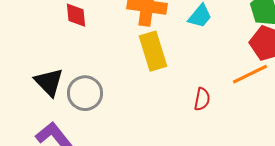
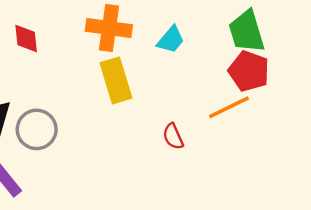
red semicircle: (202, 99) -> (173, 136), turned 145

